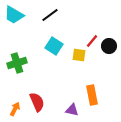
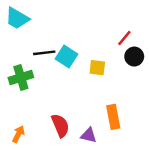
black line: (50, 15) -> (44, 53), moved, turned 30
red line: (92, 41) -> (124, 38), moved
red semicircle: (37, 102) -> (60, 125), moved

